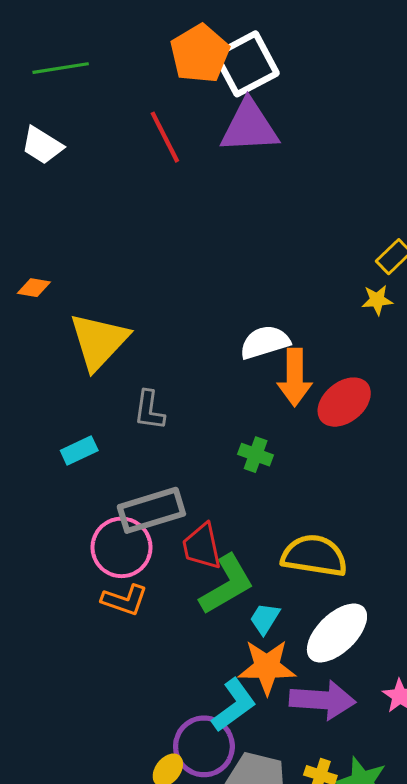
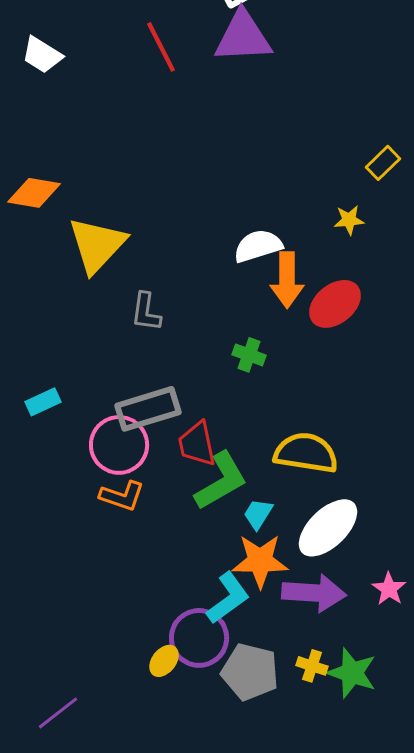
orange diamond: (34, 288) -> (34, 193), size x1.6
yellow star: (377, 300) -> (349, 220), moved
cyan rectangle: (79, 451) -> (43, 402), moved

